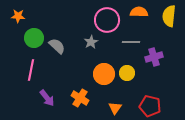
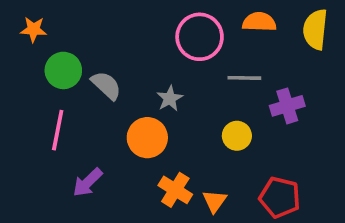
gray star: (91, 42) -> (170, 98), moved
orange circle: (104, 74) -> (147, 138), moved
purple arrow: (47, 98) -> (88, 182), turned 84
orange cross: (80, 98) -> (175, 190), moved

